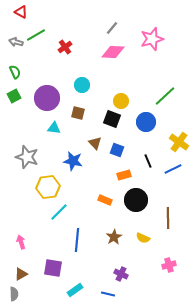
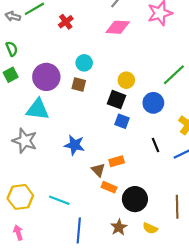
brown square: (78, 113) -> (79, 84), moved
cyan triangle: (54, 128) -> (38, 109), moved, size x1.6
brown triangle: (95, 143) -> (98, 170), moved
blue square: (117, 150) -> (122, 121), moved
orange rectangle: (124, 175) -> (117, 161), moved
yellow hexagon: (48, 187) -> (20, 197), moved
black circle: (136, 200) -> (135, 199), moved
cyan line: (59, 212) -> (59, 200), turned 66

